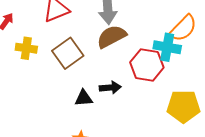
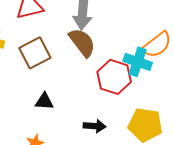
brown semicircle: (112, 37) -> (82, 42), turned 72
black arrow: (110, 88) -> (95, 126), moved

